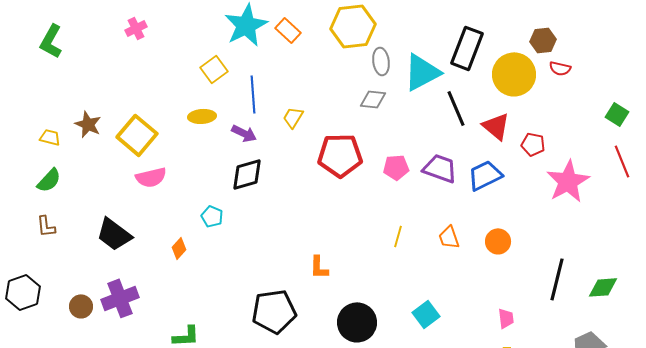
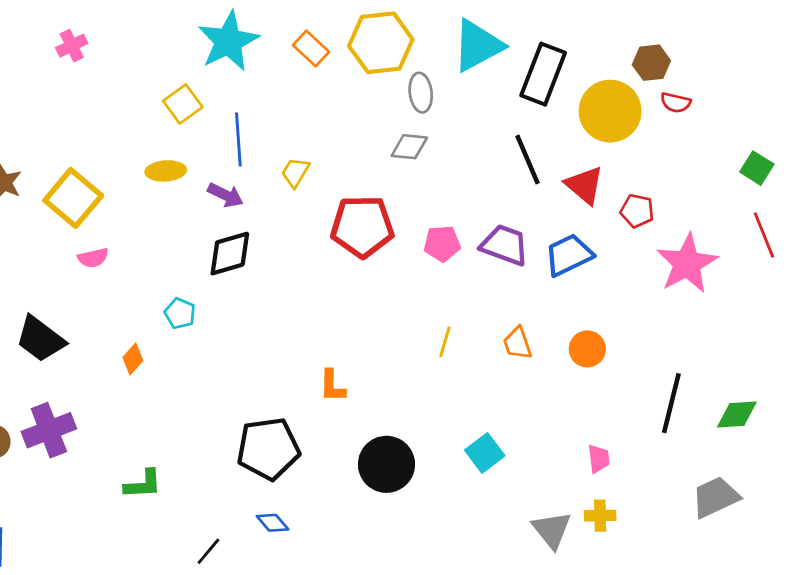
orange rectangle: (288, 30) -> (311, 48), moved
cyan triangle: (422, 72) -> (478, 46), moved
pink semicircle: (151, 177) -> (93, 258), size x0.7

